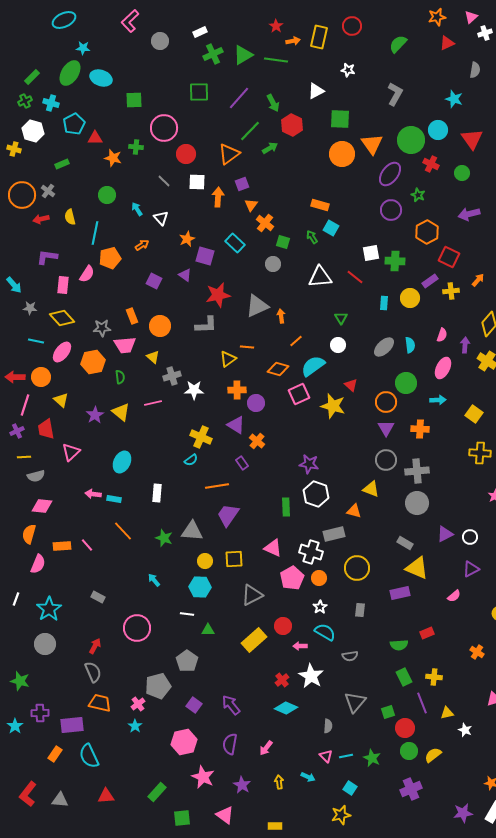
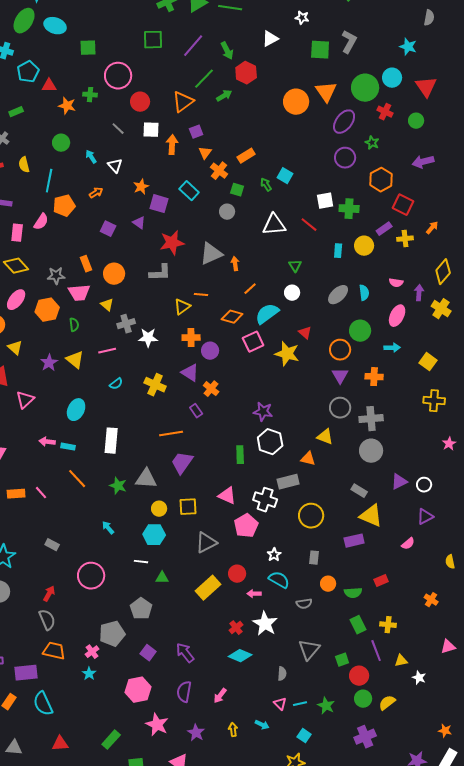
green square: (340, 119) -> (320, 50), moved
orange rectangle: (320, 205) -> (246, 156), moved, turned -48
pink semicircle: (442, 335) -> (396, 283), turned 80
cyan semicircle: (191, 460) -> (116, 384), moved
white rectangle: (157, 493) -> (111, 441), size x1.4
orange circle: (319, 578) -> (328, 584), moved

